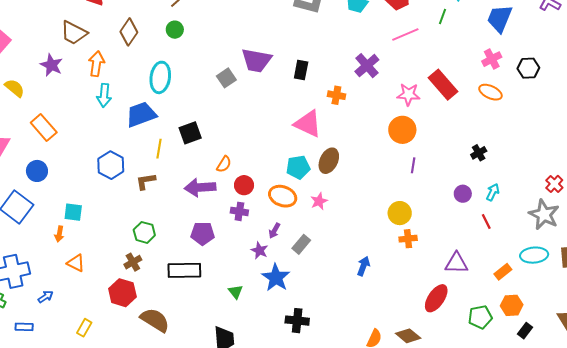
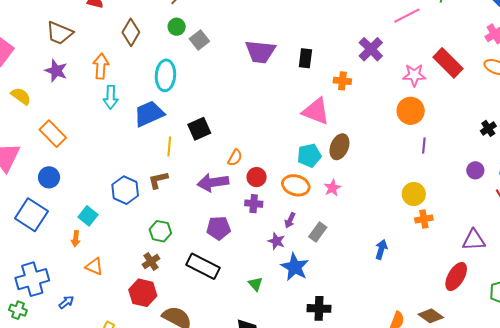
brown trapezoid: (74, 33) -> (59, 33), moved
gray square: (226, 78) -> (199, 40), moved
blue hexagon: (111, 165) -> (125, 190), moved
cyan square: (73, 212) -> (88, 216), turned 36
black rectangle: (184, 270) -> (203, 266), turned 32

